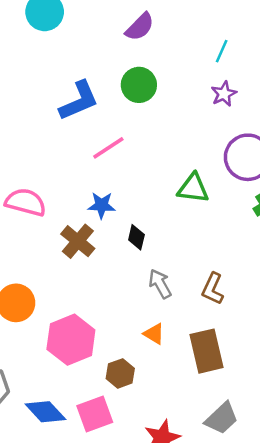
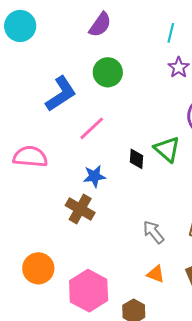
green triangle: (193, 188) -> (167, 149), turned 44
pink semicircle: (26, 202) -> (30, 157), moved
black diamond: (136, 237) -> (137, 159), moved

